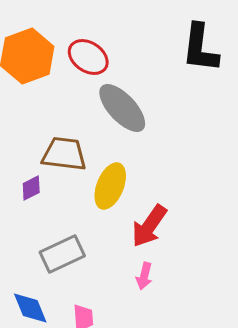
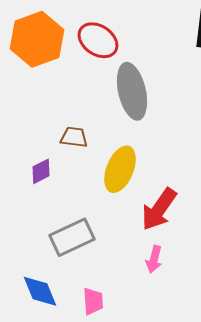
gray ellipse: (122, 108) -> (132, 91), turned 30
brown trapezoid: (64, 154) -> (74, 137), size x0.6

